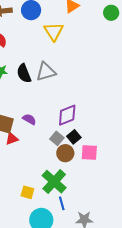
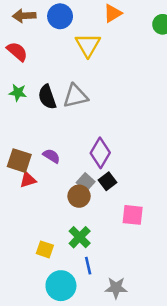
purple diamond: (67, 115) -> (100, 153), turned -40
pink square: (89, 152) -> (133, 215), moved
brown circle: (65, 153) -> (79, 196), moved
green cross: (54, 182) -> (80, 237), size x0.7

